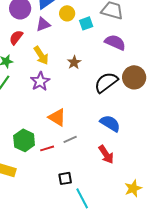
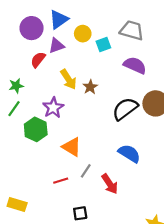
red semicircle: (16, 37) -> (38, 60), moved
yellow arrow: (41, 55) -> (68, 79), moved
gray line: (70, 139) -> (86, 171), turned -32
green hexagon: (24, 140) -> (36, 129), moved
red arrow: (106, 154) -> (110, 184), moved

